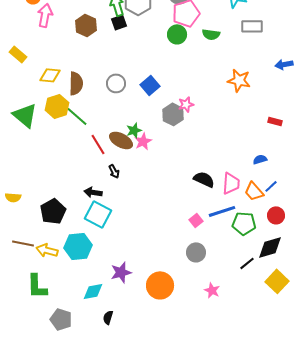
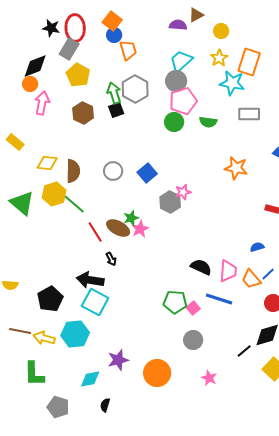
black arrow: (93, 192) -> (90, 280), size x1.5
blue line: (222, 211) -> (219, 299), turned 36
green pentagon: (244, 223) -> (175, 302), moved

